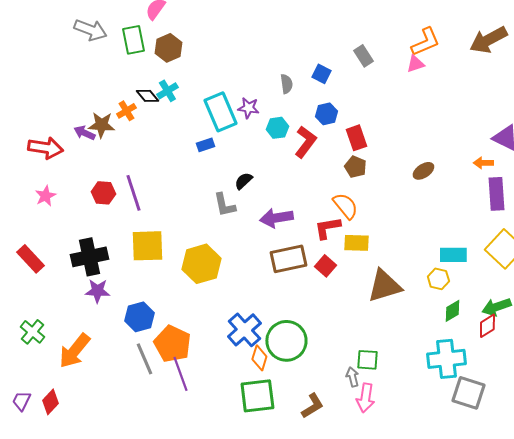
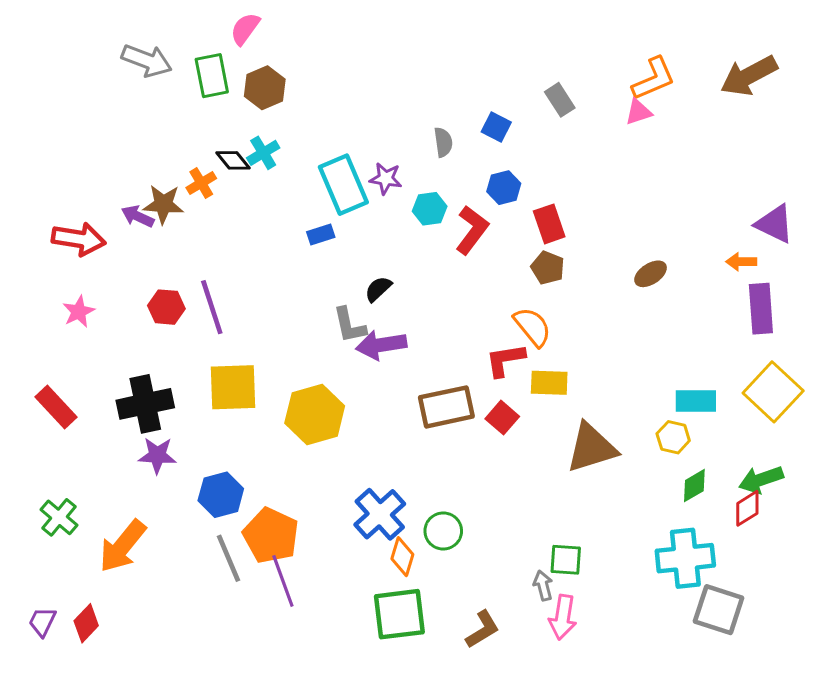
purple arrow: (276, 218) -> (381, 345), moved
green circle: (286, 341) -> (443, 531), size x0.6

